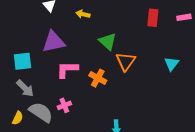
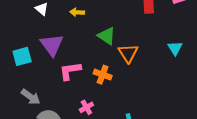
purple triangle: (54, 42) -> (52, 45), turned -45
cyan square: (23, 61) -> (22, 56), moved
pink cross: (64, 105) -> (86, 107), moved

